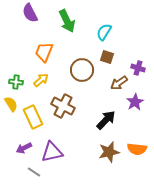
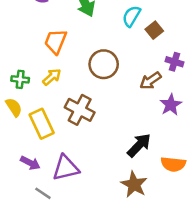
brown square: (107, 57) -> (154, 30), moved, turned 32
black arrow: (106, 120) -> (139, 145), moved
purple arrow: (24, 148) -> (30, 163), turned -126
brown star: (109, 152) -> (134, 184), moved, turned -30

